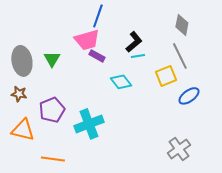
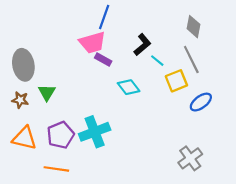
cyan line: (138, 56) -> (157, 61), moved, turned 48
green triangle: (52, 59) -> (47, 92), moved
purple pentagon: (52, 110) -> (61, 135), moved

